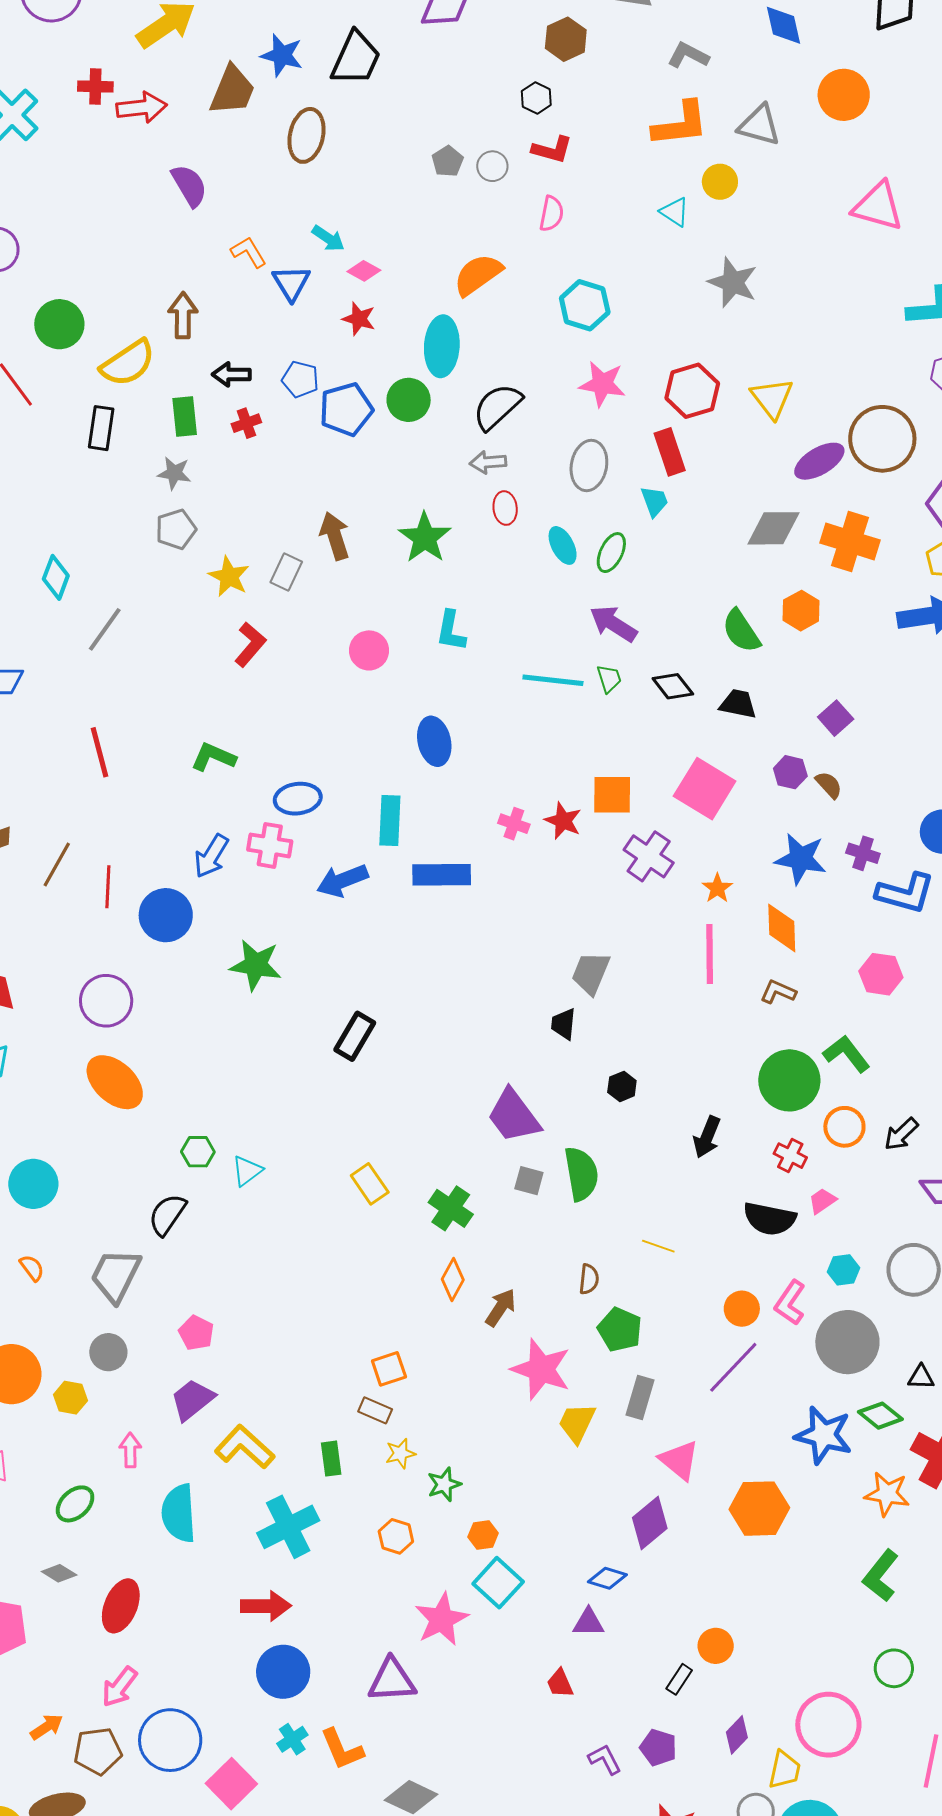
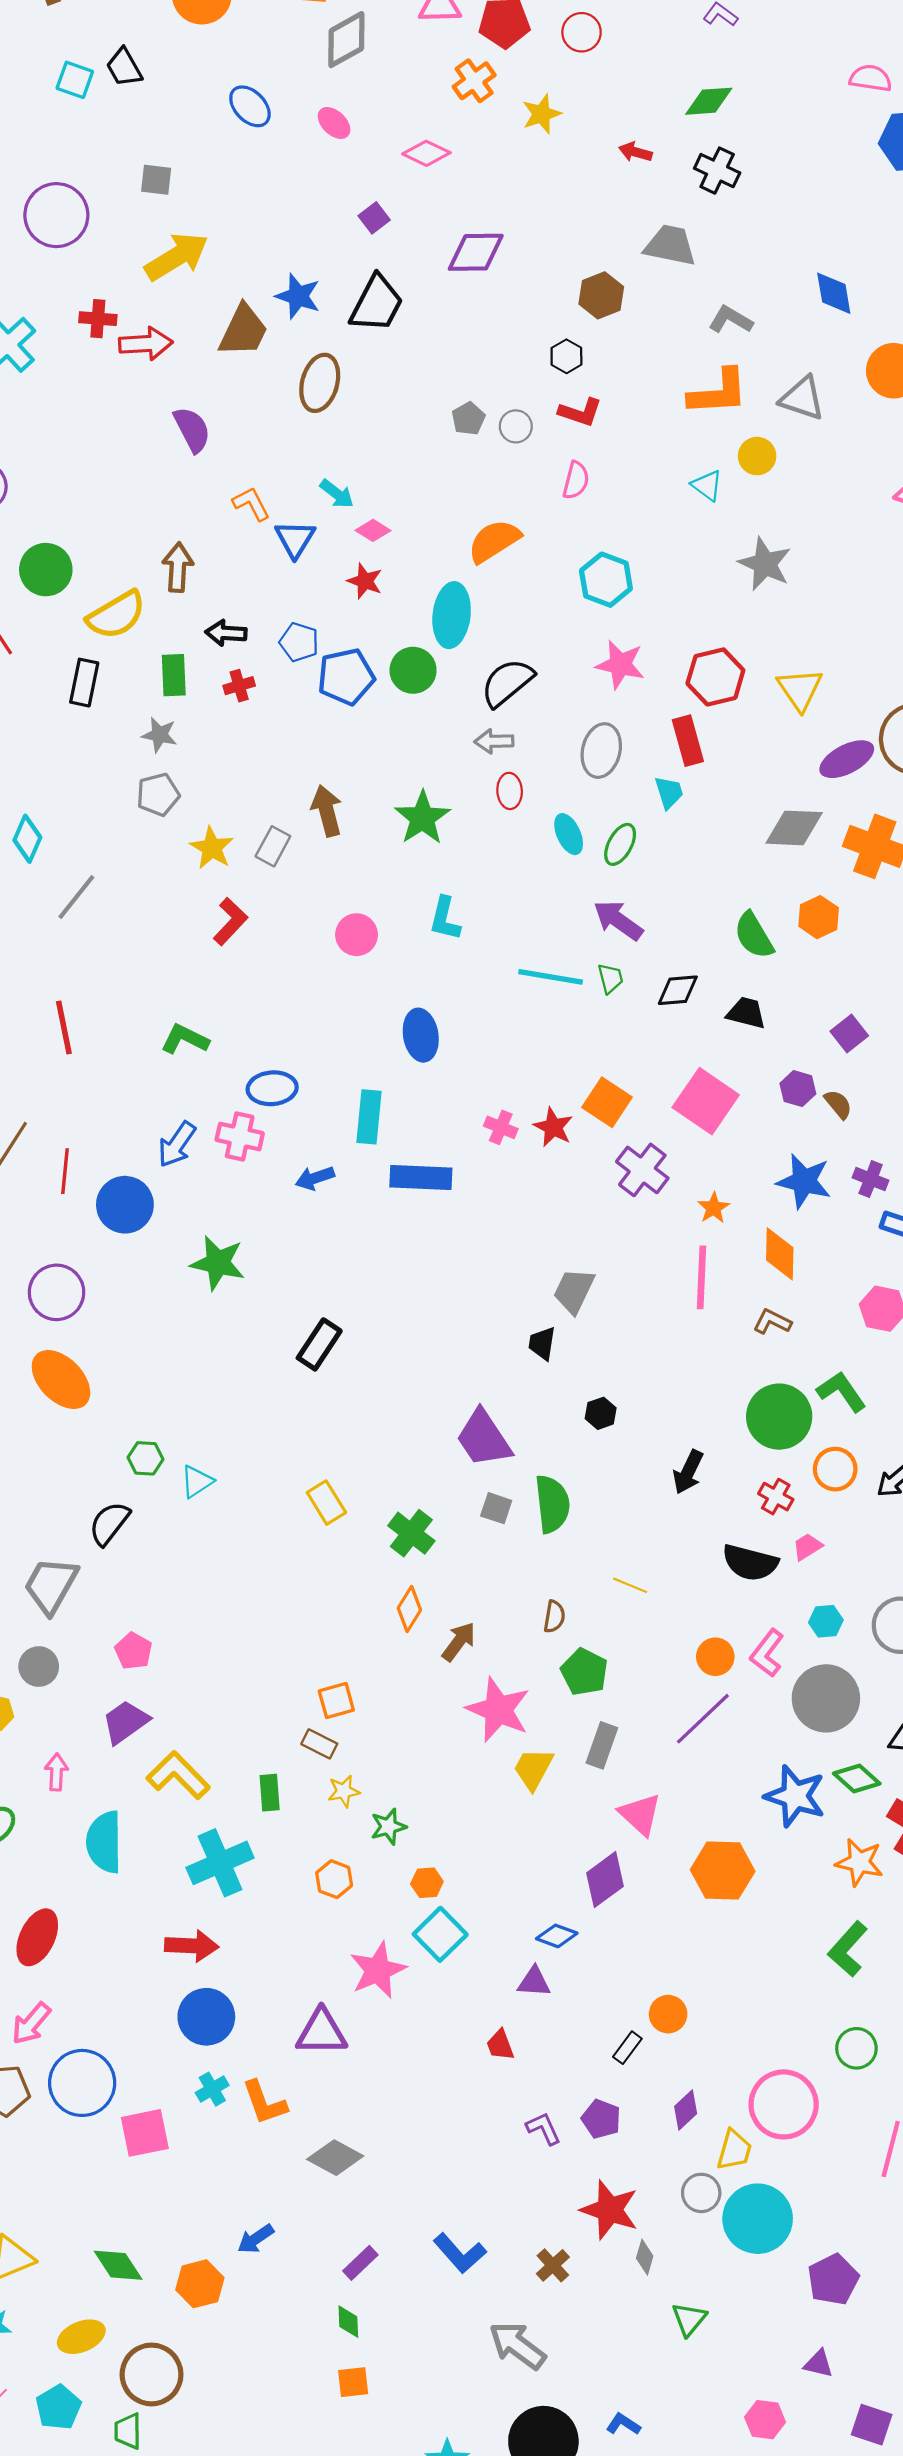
black diamond: (673, 686) -> (678, 990), turned -60
orange square: (612, 795) -> (607, 1102), turned 30
blue arrow: (342, 881) -> (315, 1178), size x0.7
pink square: (231, 1784) -> (145, 2133), turned 30

